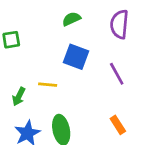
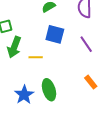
green arrow: (19, 96) -> (14, 47), moved, size x1.5

